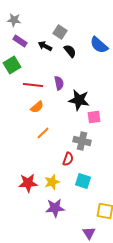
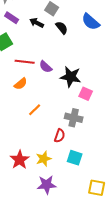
purple semicircle: (59, 83) -> (46, 67), moved, turned 144
orange semicircle: (37, 107) -> (21, 84), moved
pink square: (94, 117) -> (86, 94), turned 32
red star: (28, 183) -> (20, 160), turned -30

